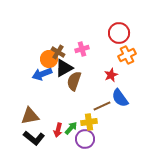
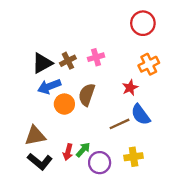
red circle: (119, 33) -> (143, 23), moved
brown cross: (58, 52) -> (68, 61), turned 32
orange circle: (49, 59) -> (64, 104), moved
black triangle: (64, 68) -> (42, 63), moved
yellow cross: (89, 122) -> (134, 157), moved

